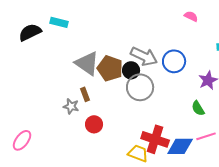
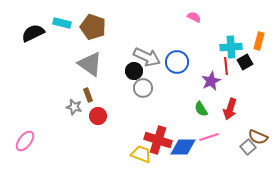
brown pentagon: (110, 68) -> (93, 27), moved
gray circle: (140, 87) -> (143, 88), size x0.7
red circle: (94, 124) -> (98, 116), moved

